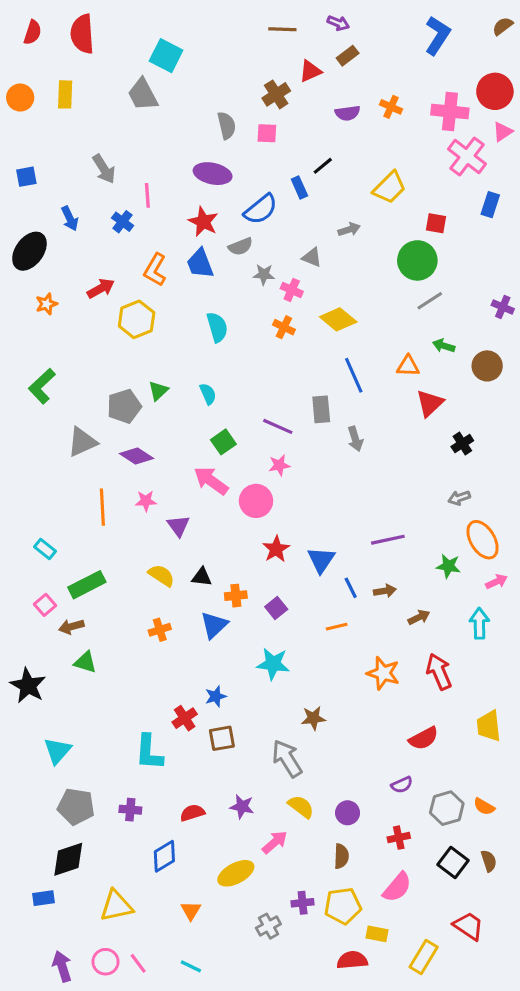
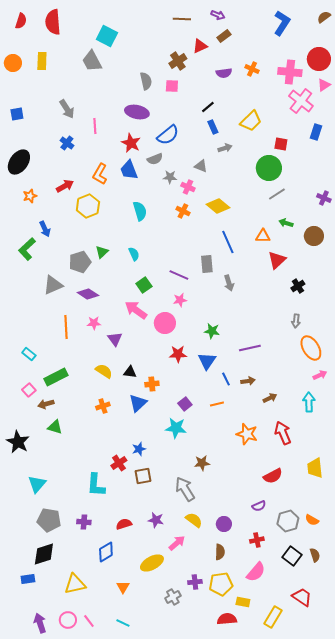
blue rectangle: (299, 188) -> (213, 127), moved
blue arrow: (70, 219) -> (45, 229), moved
blue cross: (123, 222) -> (67, 143), moved
gray arrow: (459, 498) -> (296, 321), turned -64
red star: (276, 549) -> (178, 354), turned 30
green star: (448, 566) -> (212, 331), moved
purple square: (276, 608) -> (185, 404), moved

